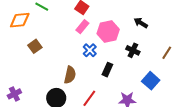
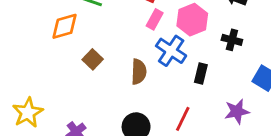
blue cross: (90, 50) -> (171, 51), size x1.5
brown semicircle: (70, 75) -> (139, 72), moved

